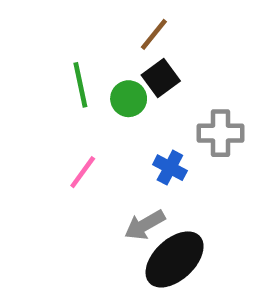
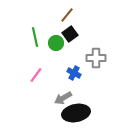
black ellipse: (175, 259) -> (76, 113), turned 32

